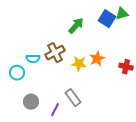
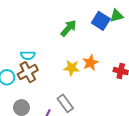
brown cross: (55, 53) -> (28, 72), moved
cyan semicircle: (33, 59) -> (28, 55), moved

